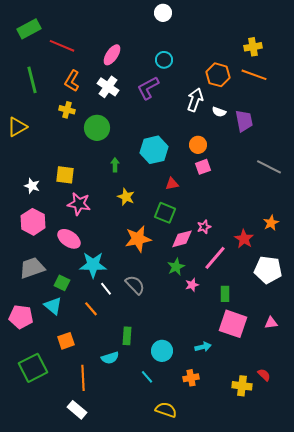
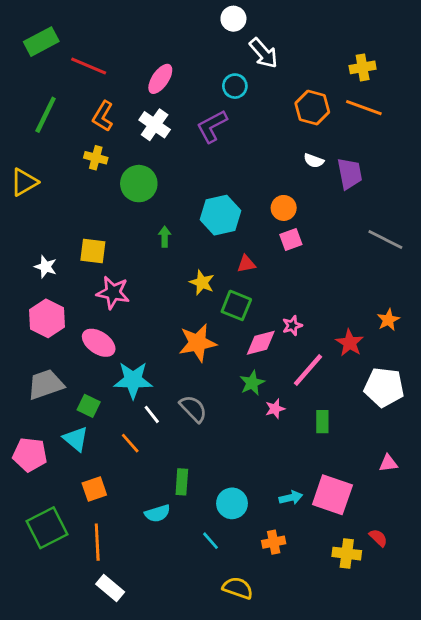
green line: (32, 80) -> (46, 115), turned 40
white arrow: (195, 100) -> (264, 53), moved, turned 120
yellow star: (126, 197) -> (202, 283), moved
pink square: (233, 324) -> (332, 495), moved
orange line: (83, 378) -> (97, 542), moved

